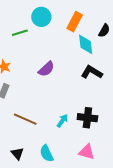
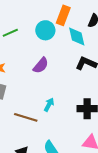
cyan circle: (41, 17) -> (45, 30), moved
cyan arrow: (62, 121) -> (49, 105), moved

